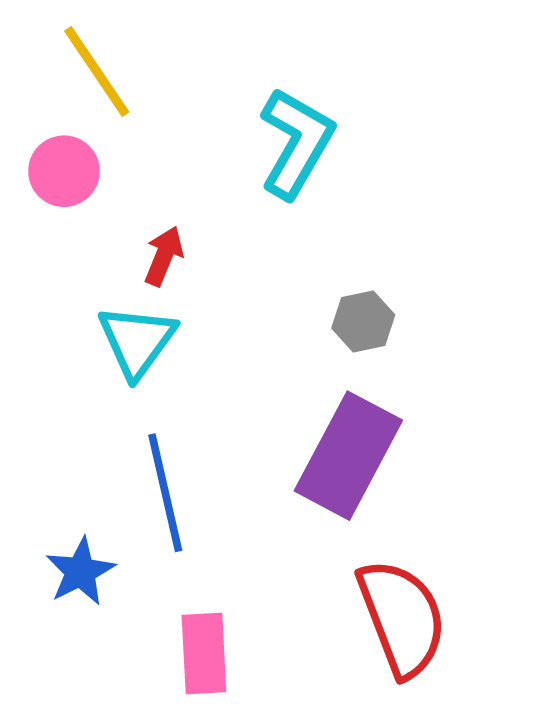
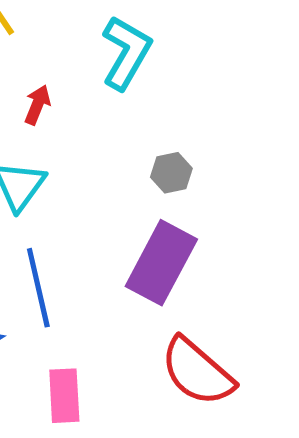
red arrow: (164, 256) -> (37, 105), moved
red semicircle: (402, 618) -> (197, 372), turned 152

